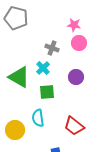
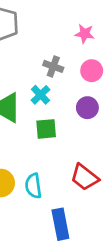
pink circle: (79, 43) -> (92, 71), moved
cyan semicircle: (38, 118) -> (33, 186), moved

